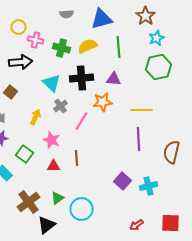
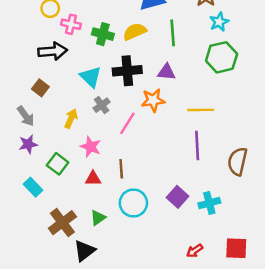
cyan circle: (82, 209) -> (133, 203), moved

